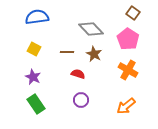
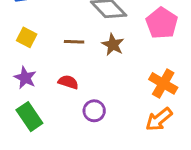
orange cross: (128, 70) -> (163, 83), moved
red semicircle: (78, 74) -> (68, 82), moved

